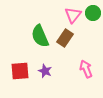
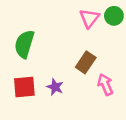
green semicircle: (40, 36) -> (24, 44), moved, turned 40
brown rectangle: (65, 38) -> (86, 62), moved

